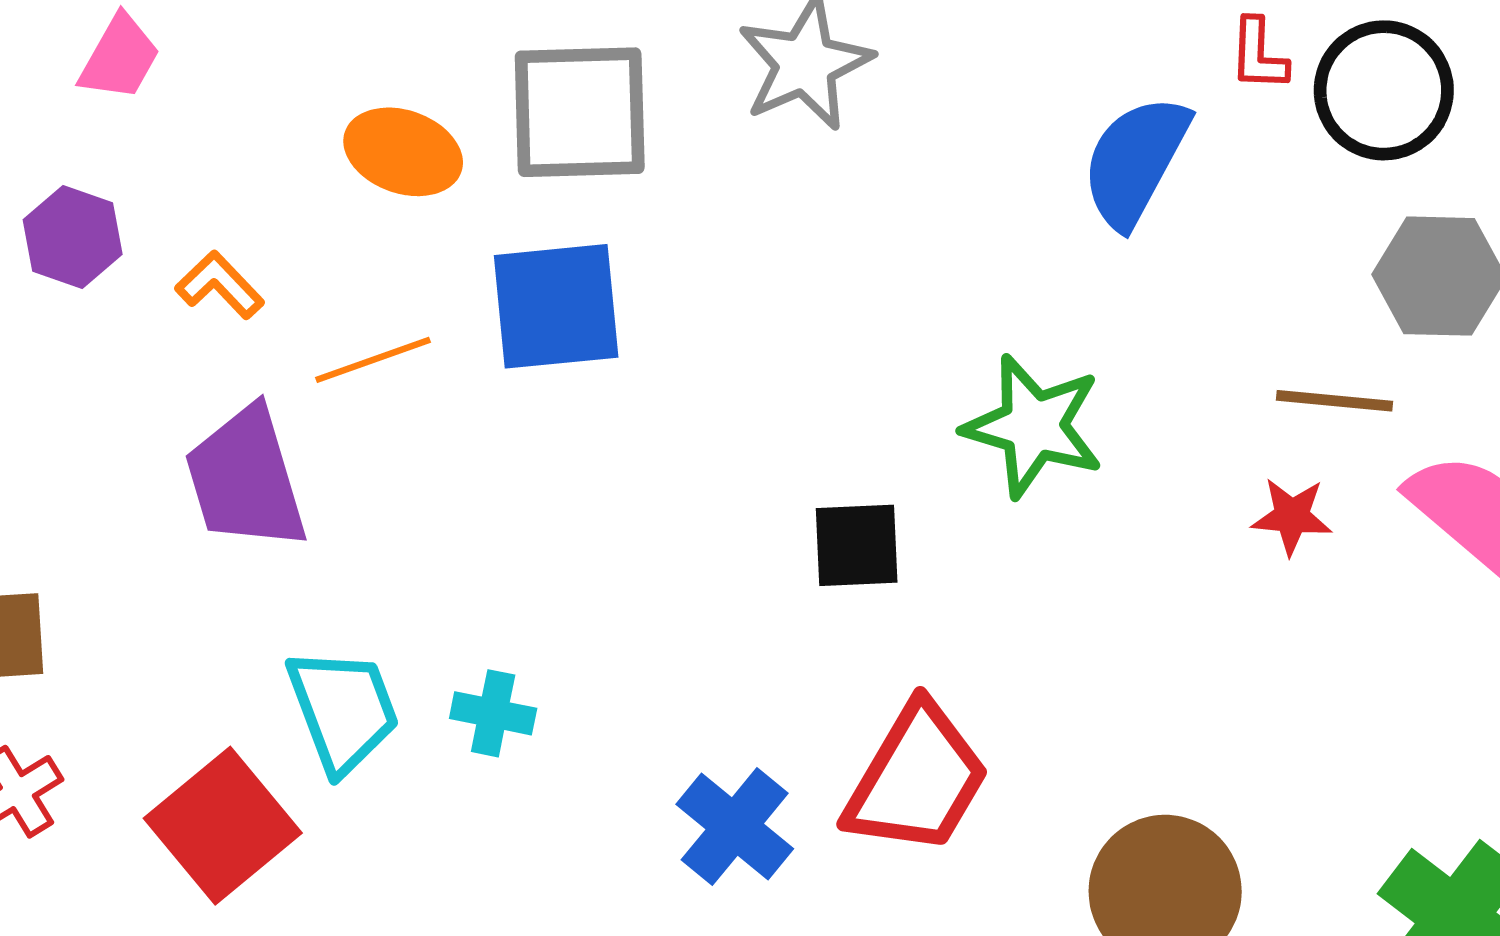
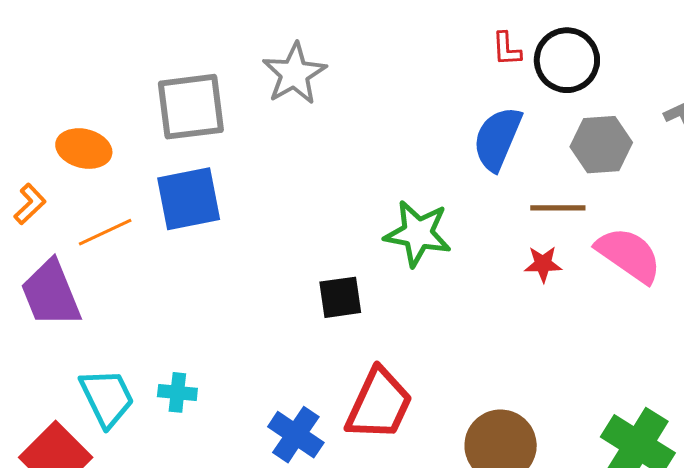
orange ellipse: (403, 152) -> (84, 149), moved
blue semicircle: (1135, 161) -> (497, 139), moved
orange L-shape: (220, 285) -> (30, 204), turned 96

